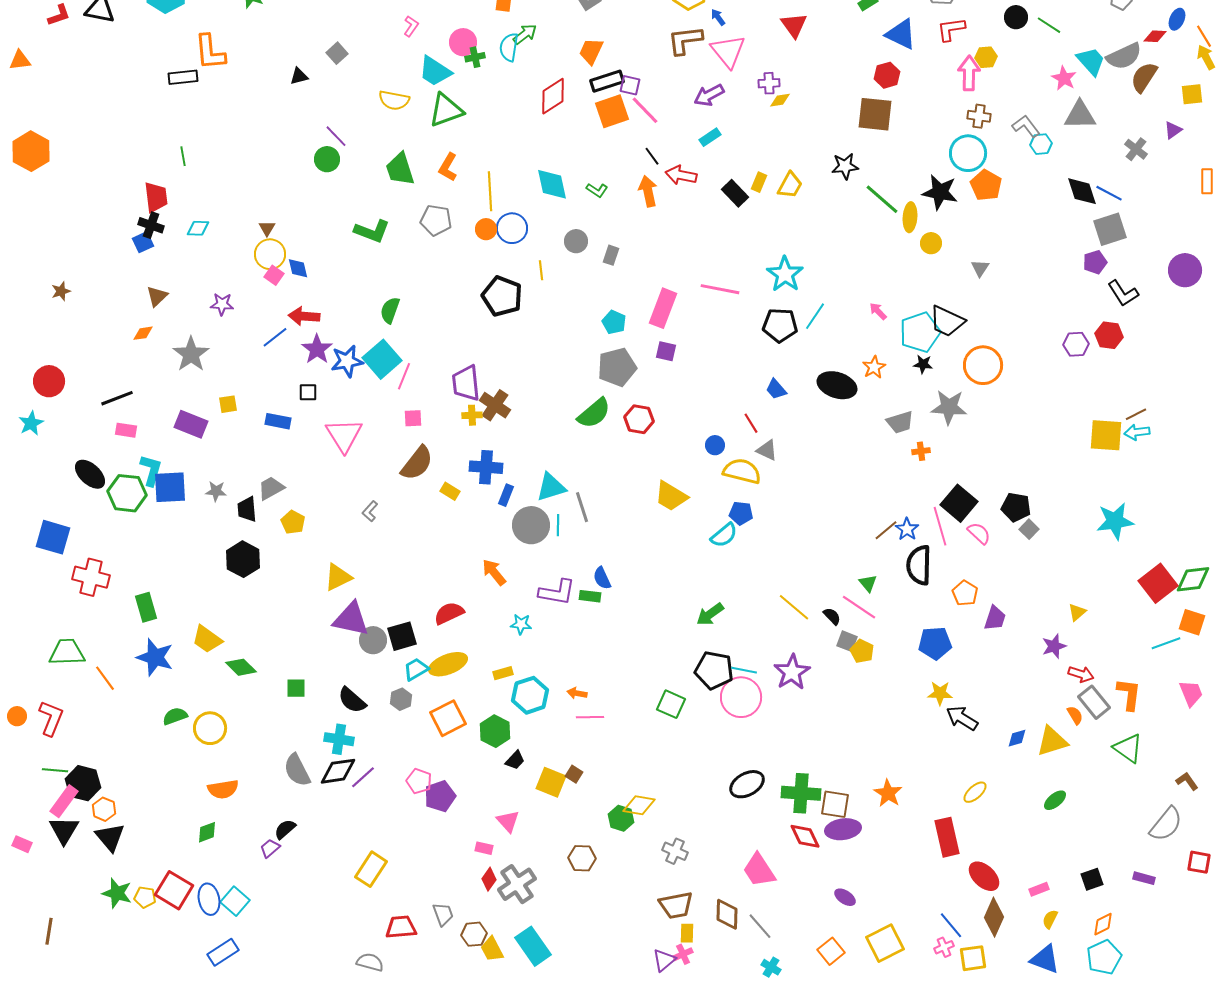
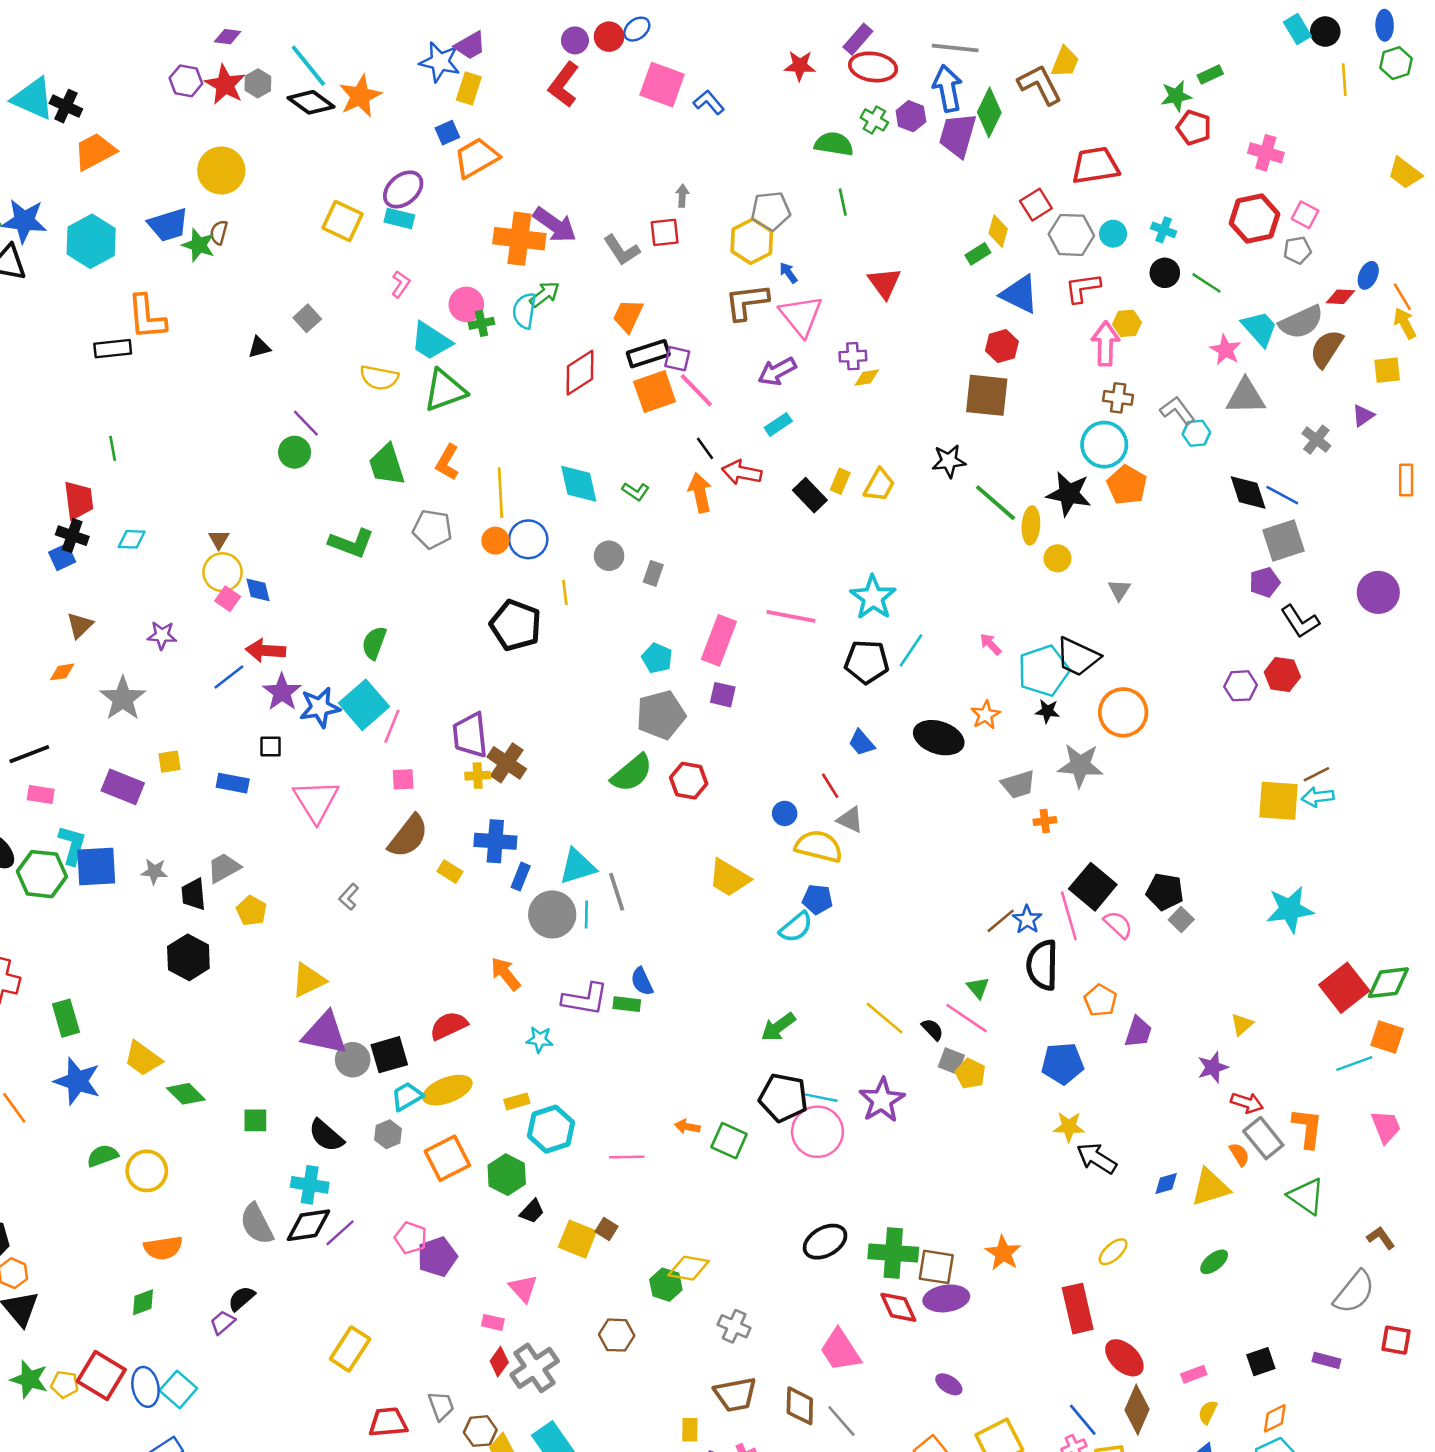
orange arrow: (577, 693) -> (687, 1127), moved
yellow rectangle: (687, 933) -> (690, 1430), moved

